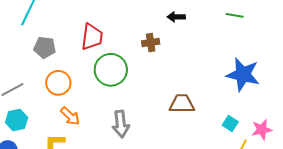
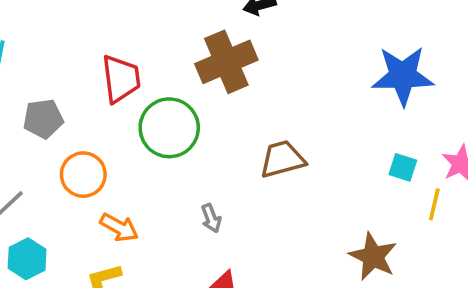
brown cross: (151, 43) -> (226, 62), size x1.8
brown trapezoid: (182, 104) -> (282, 159), moved
gray arrow: (121, 124) -> (211, 218), size x0.6

